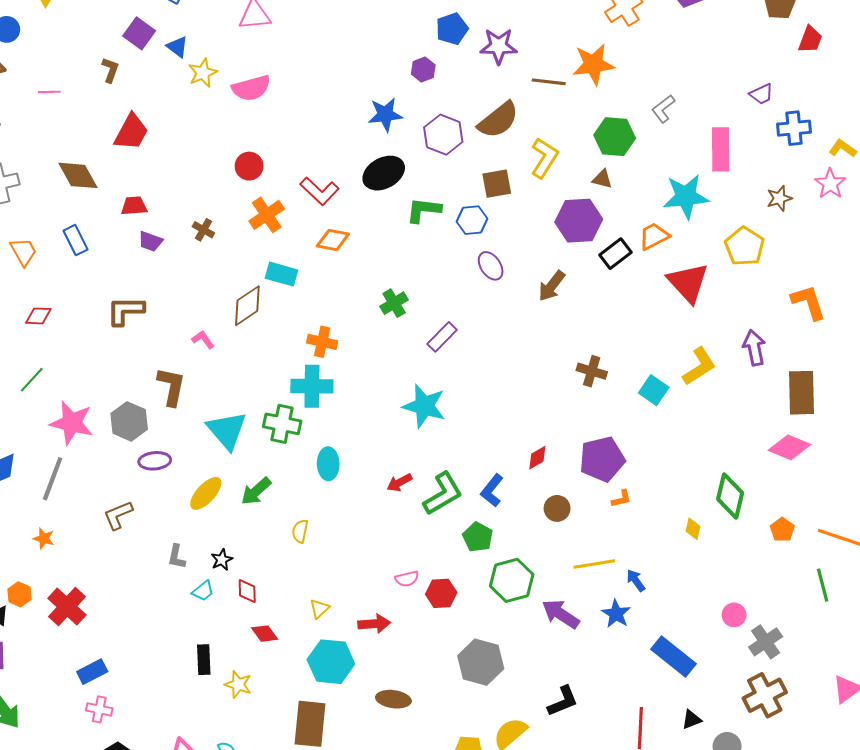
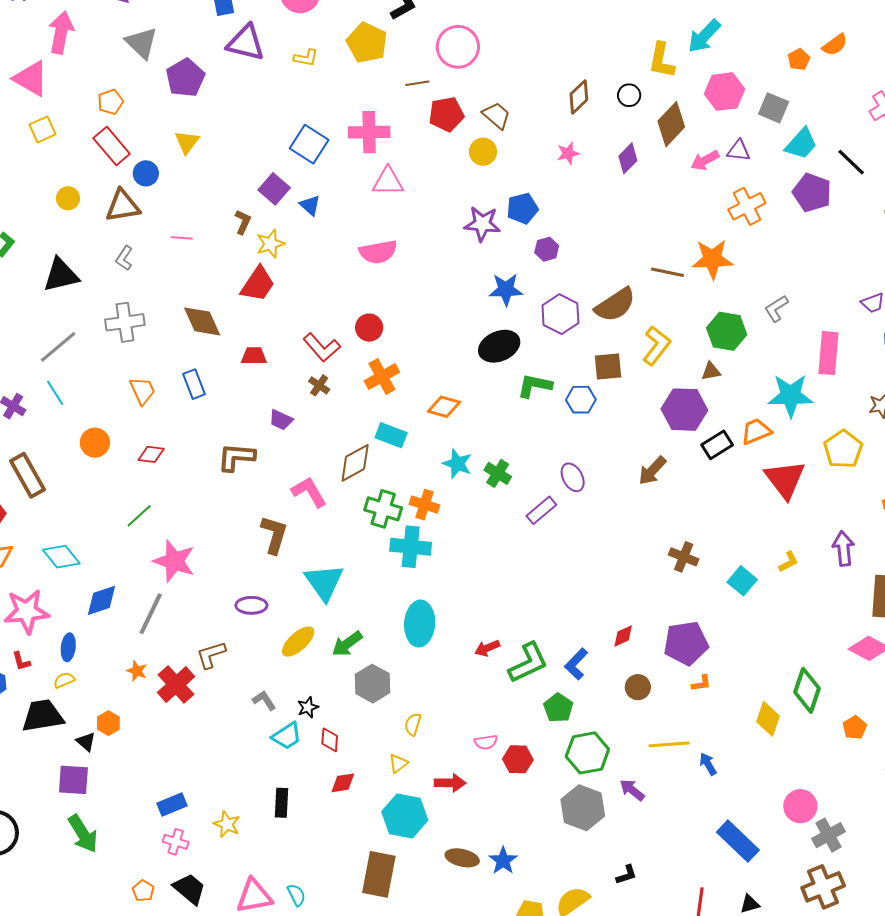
blue pentagon: (452, 29) -> (522, 208), moved
purple star: (499, 46) -> (482, 224), moved
yellow star: (203, 73) -> (270, 244), moved
brown triangle: (602, 179) -> (711, 371), turned -30
red L-shape: (319, 191) -> (322, 347), moved
purple trapezoid: (150, 241) -> (281, 420), moved
purple ellipse: (491, 266) -> (573, 477), moved
green cross: (394, 303) -> (498, 473), turned -32
pink L-shape: (203, 340) -> (309, 492), size x1.6
yellow L-shape: (699, 366) -> (788, 562), size x0.6
cyan star: (424, 406) -> (457, 464), moved, size x0.7
gray hexagon: (129, 421) -> (373, 684), moved
green cross: (282, 424) -> (383, 509), moved
cyan ellipse: (328, 464) -> (420, 624), size x1.4
yellow diamond: (693, 529) -> (768, 719), size x1.6
yellow semicircle: (300, 531) -> (413, 724), moved
gray L-shape: (177, 557) -> (264, 700), turned 130
cyan trapezoid: (203, 591) -> (287, 736), size x1.4
red cross: (67, 607) -> (176, 685), moved
purple arrow: (561, 614) -> (632, 790), size x0.7
blue star: (616, 614) -> (503, 861), moved
pink circle: (734, 615) -> (800, 806), size x1.4
red diamond: (265, 634) -> (343, 783), turned -68
gray hexagon: (481, 662) -> (583, 808), moved
yellow star: (238, 684) -> (227, 824), moved
black L-shape: (563, 701) -> (626, 875), size x0.7

